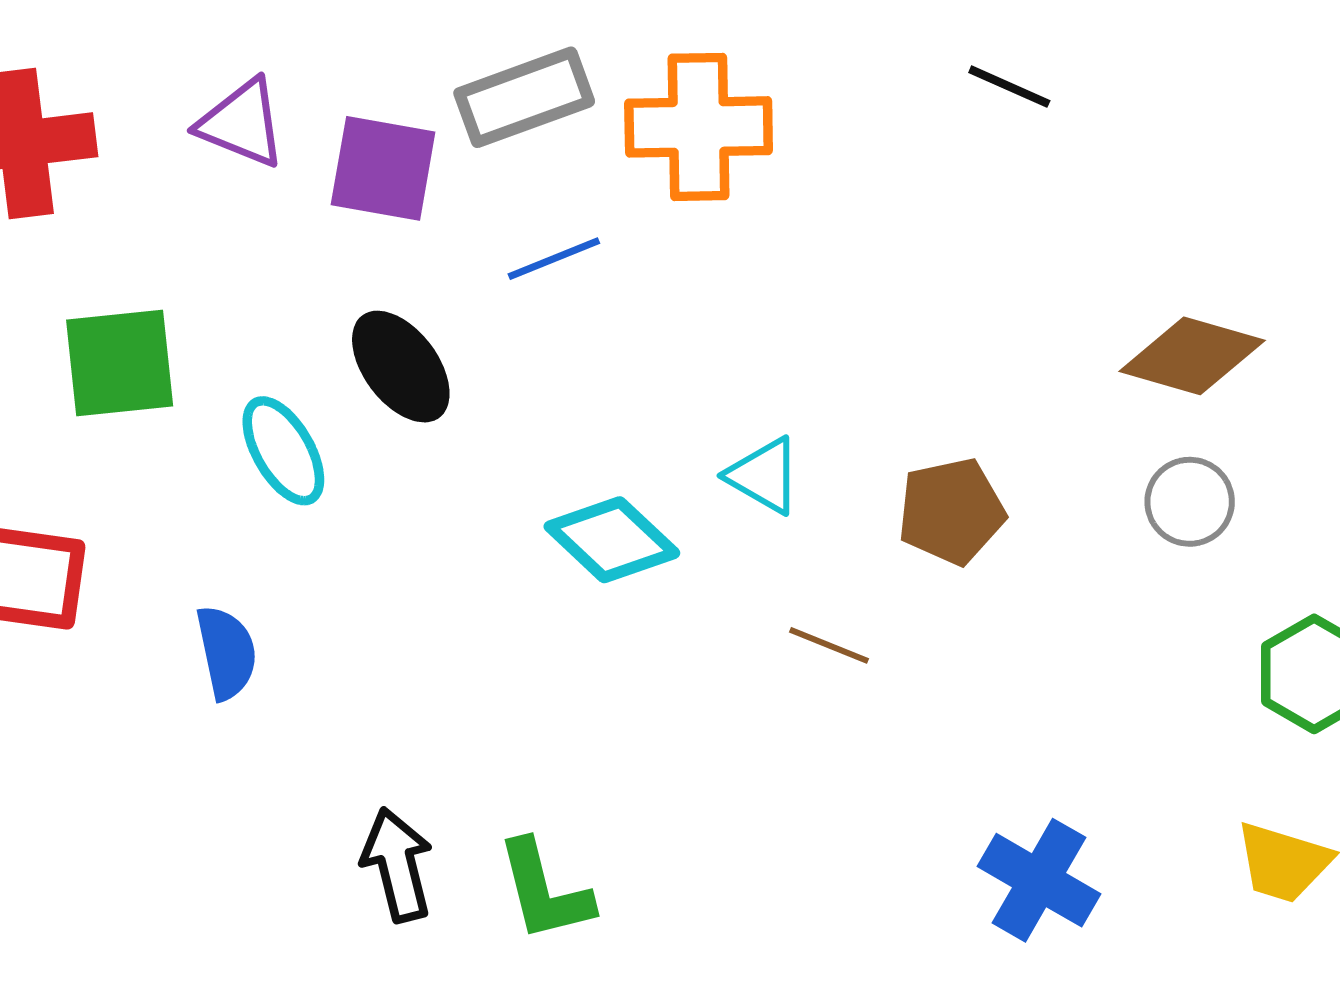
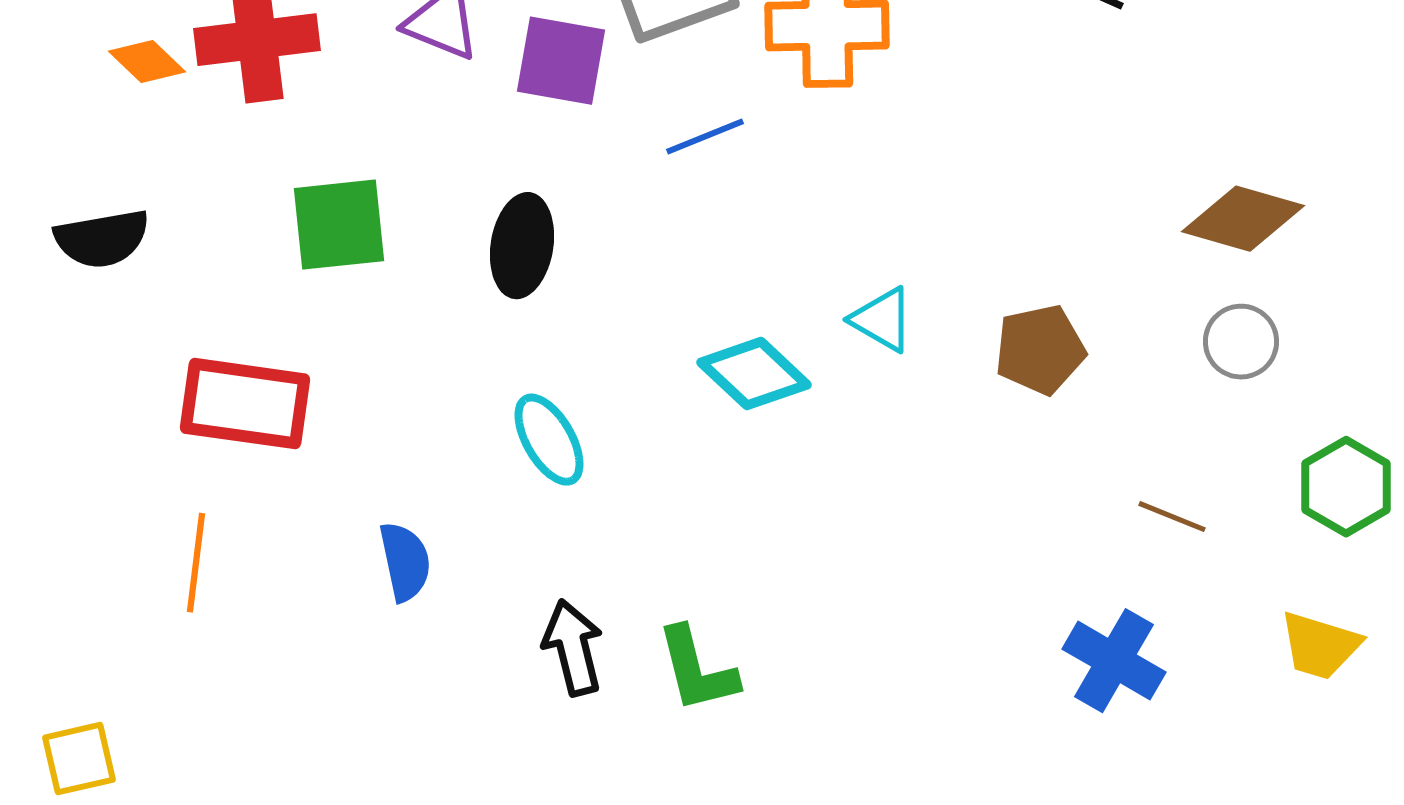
black ellipse: (401, 367) -> (522, 246), moved, turned 46
cyan ellipse: (283, 451) -> (549, 440), moved
brown line: (829, 645) -> (1172, 517), moved
blue semicircle: (226, 652) -> (405, 562), moved

